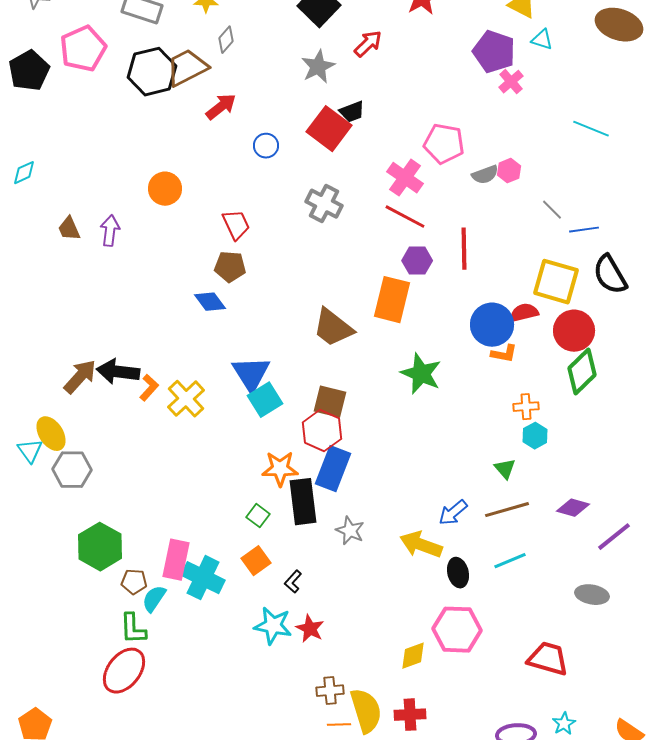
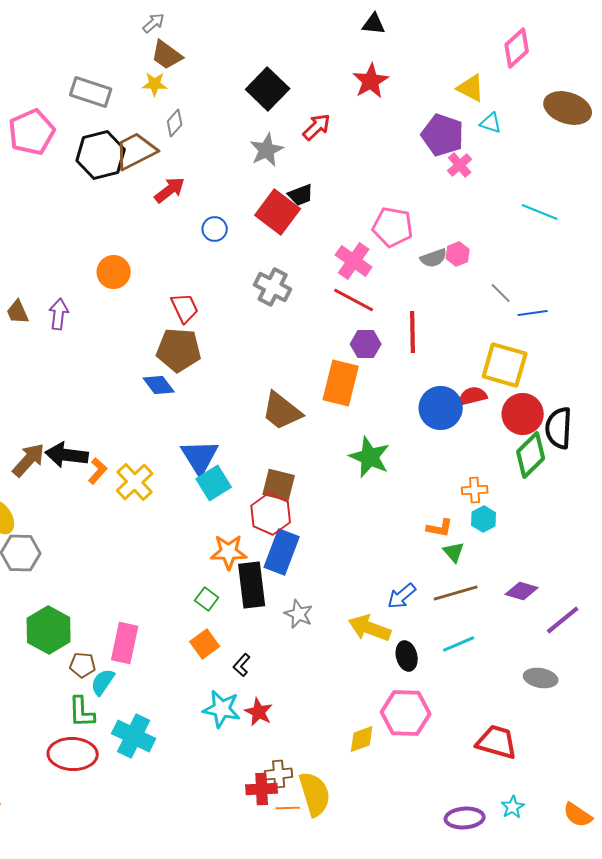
brown pentagon: (230, 267) -> (179, 350), size x1.4
black semicircle: (610, 275) -> (559, 428), moved, turned 33
orange L-shape: (504, 354) -> (440, 528), moved
cyan cross: (203, 578) -> (134, 736), moved
red ellipse: (124, 671) -> (73, 754), turned 54
red cross: (410, 715) -> (262, 789), moved

